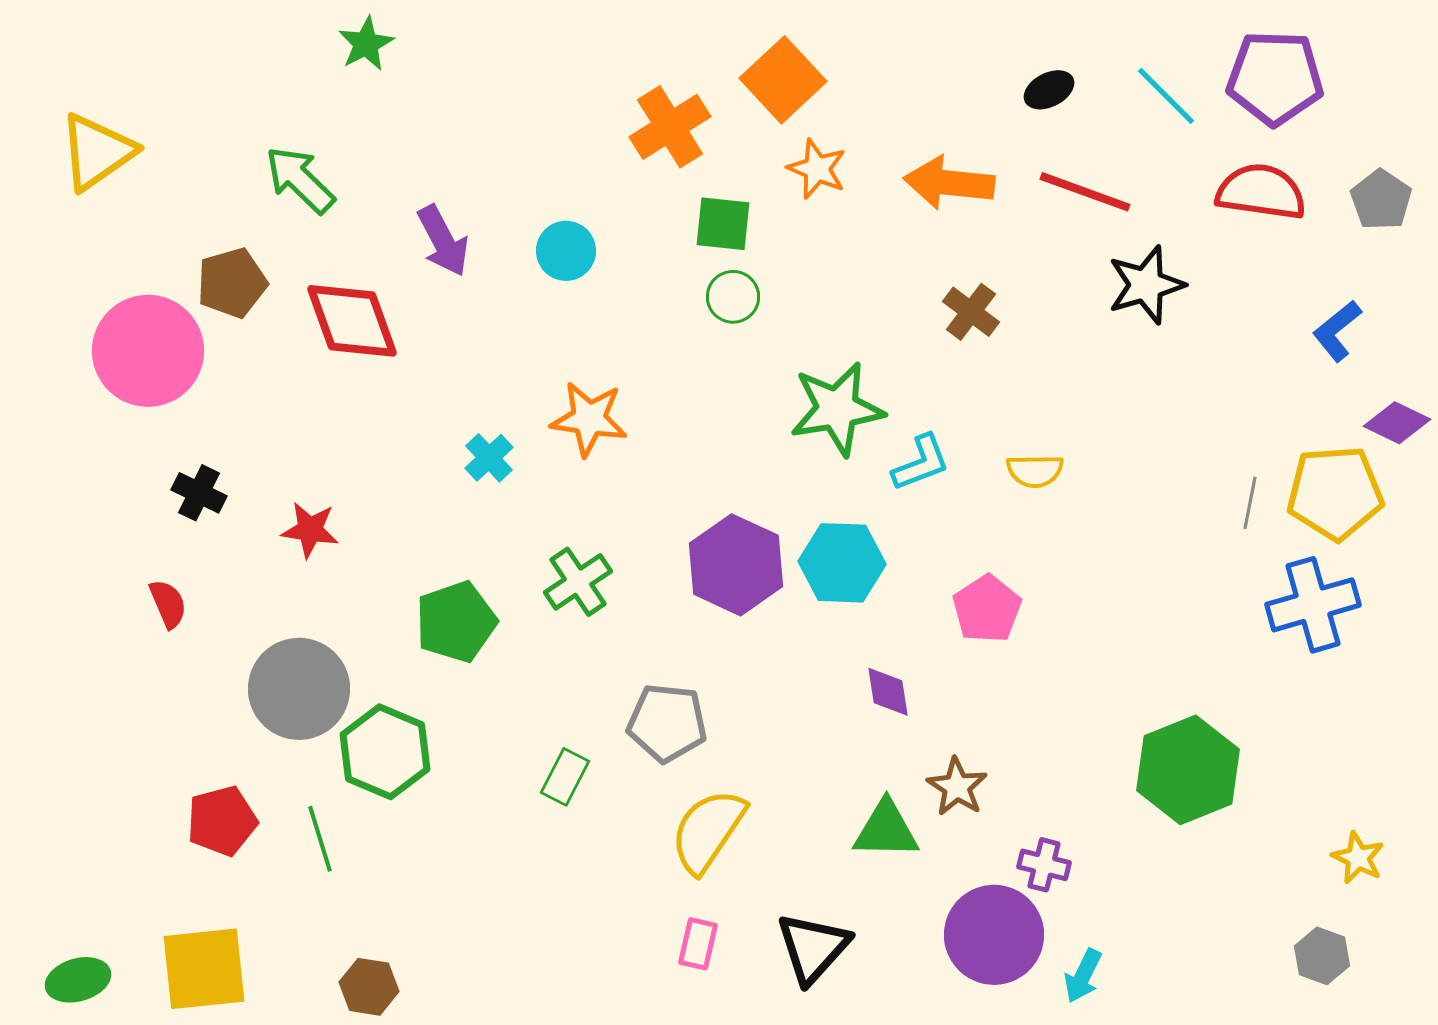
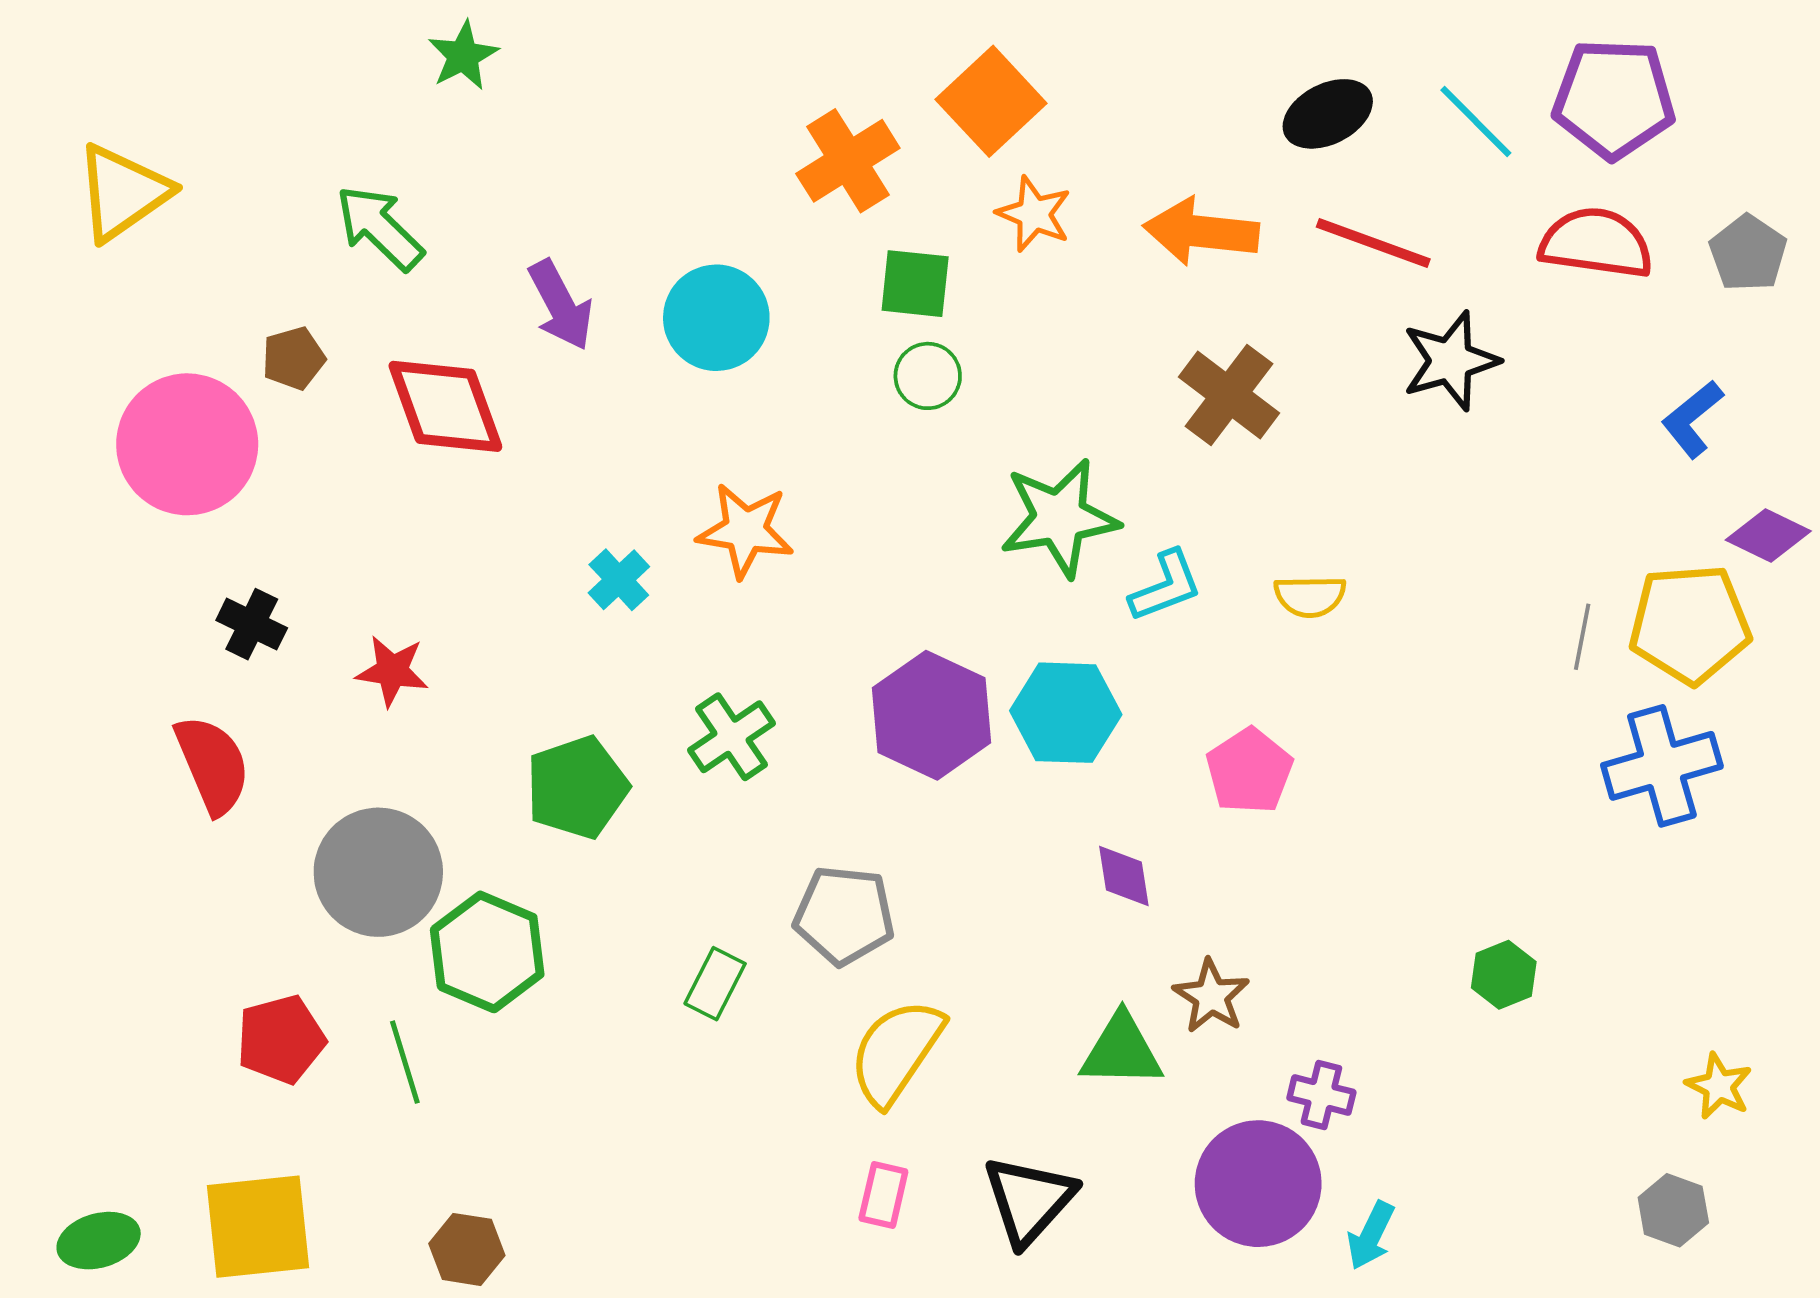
black ellipse: (1049, 90) -> (1328, 114), size x1.4
cyan circle: (566, 251) -> (716, 318), size x1.4
brown pentagon: (232, 283) -> (294, 358), size x0.7
brown cross: (971, 312) -> (1229, 395), size x1.4
red semicircle: (168, 604) -> (212, 765), size x1.6
green hexagon: (1188, 770) -> (1504, 975), size x0.5

